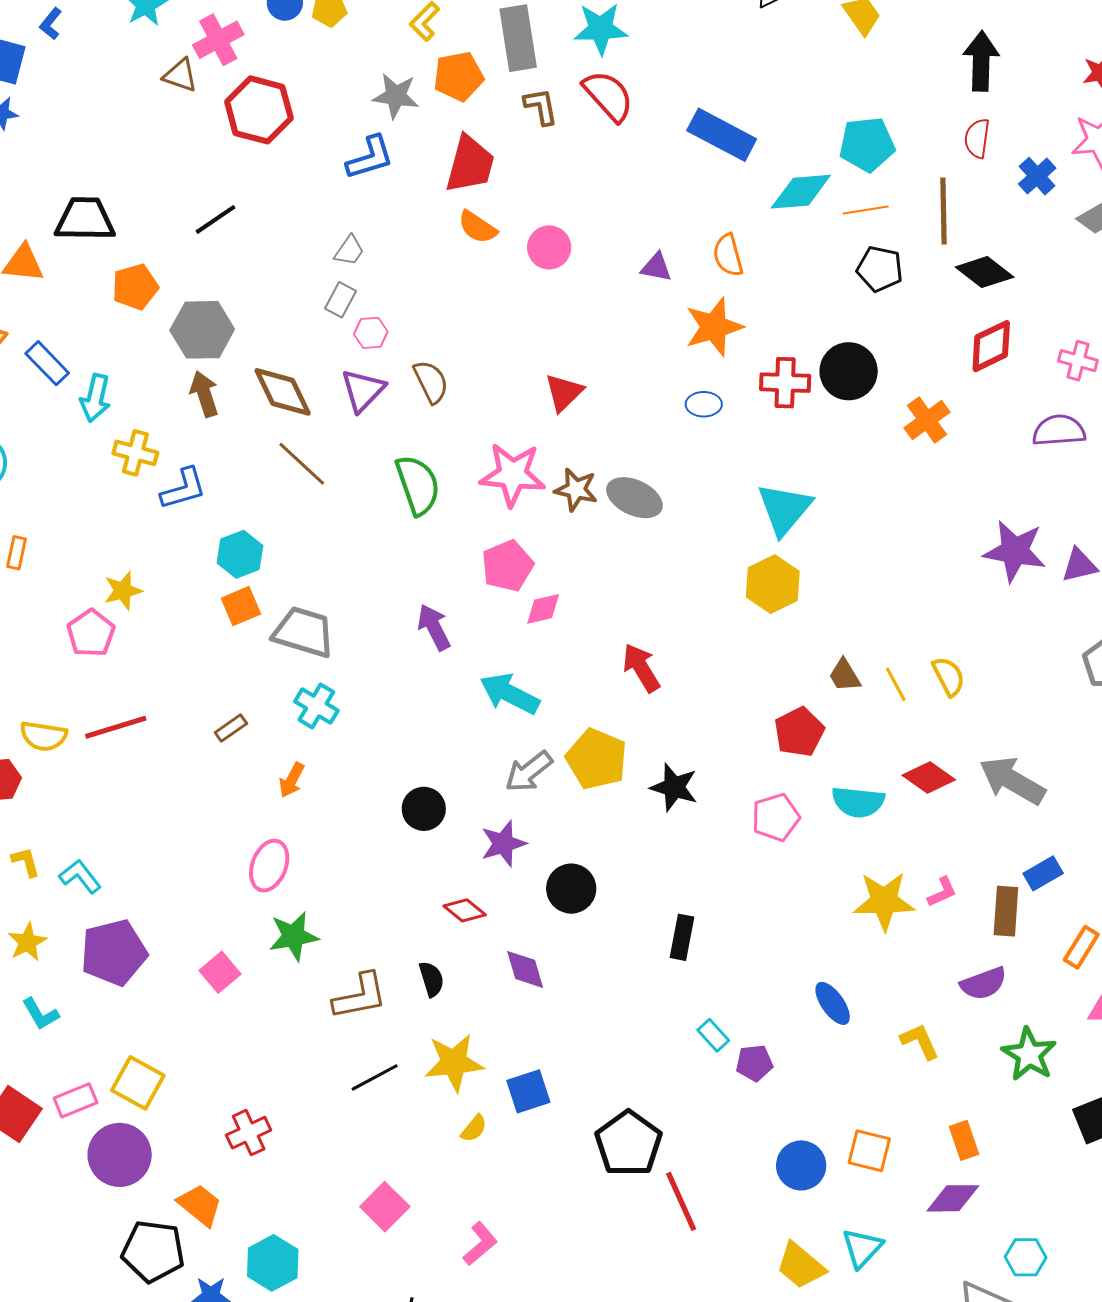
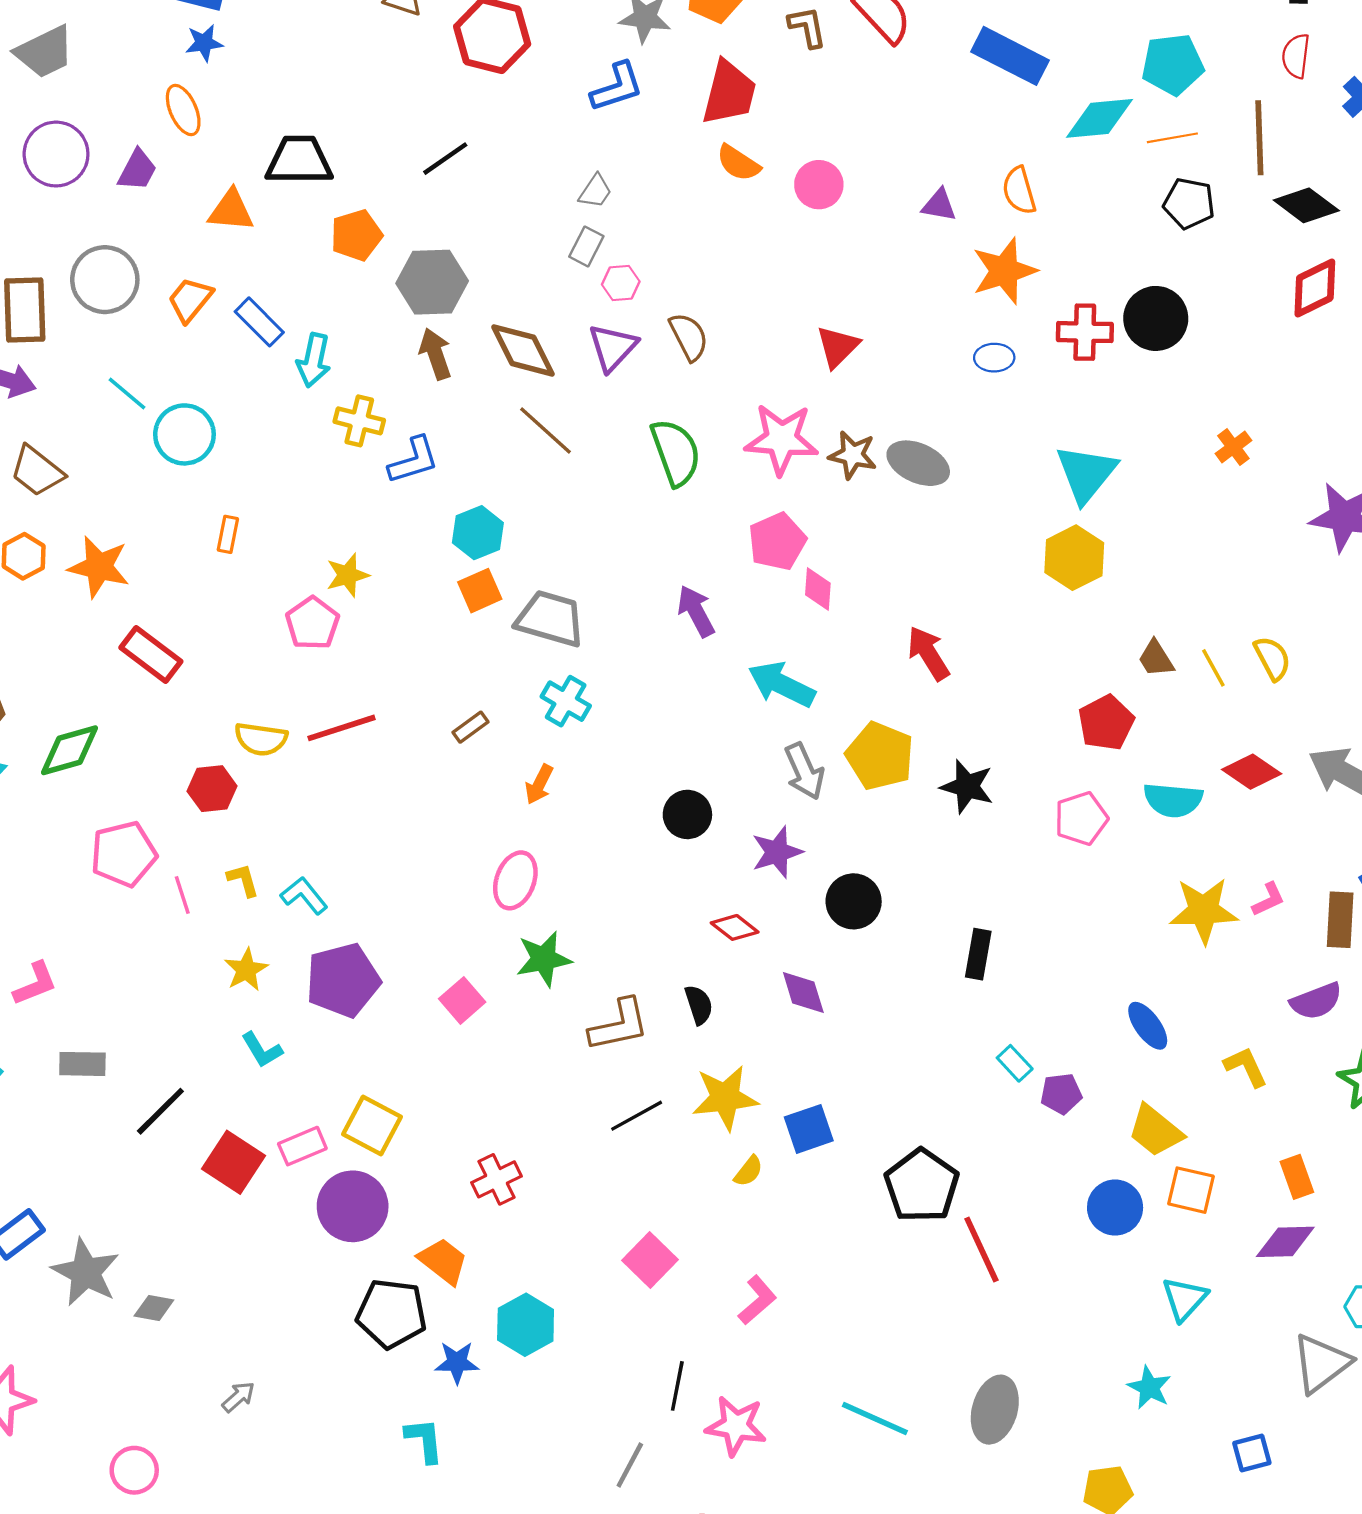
orange cross: (927, 420) -> (1233, 447), moved, size x0.7
pink diamond: (543, 609) -> (818, 589), turned -72
gray arrow: (529, 772) -> (804, 771), turned -75
yellow trapezoid: (801, 1266) -> (1155, 1131), moved

